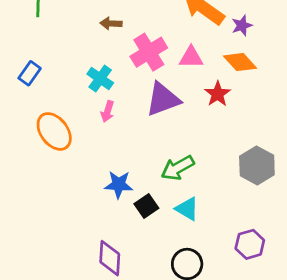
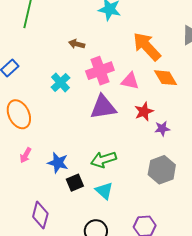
purple star: (242, 25) -> (162, 129), moved
orange diamond: (240, 62) -> (166, 78), moved
pink arrow: (107, 111) -> (26, 155), moved

